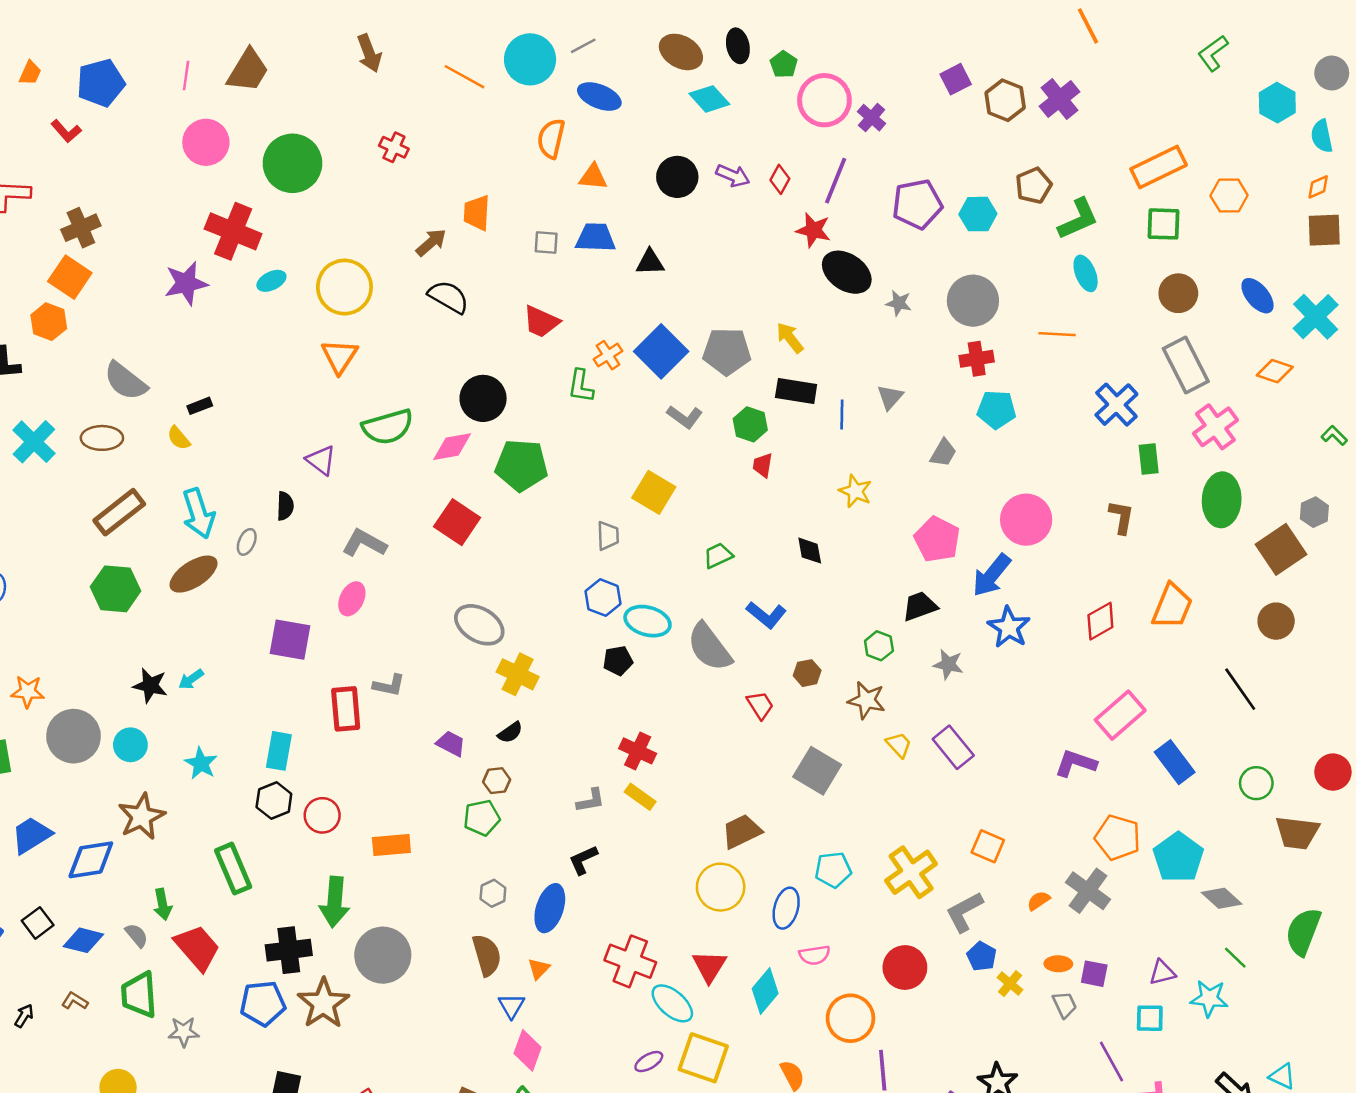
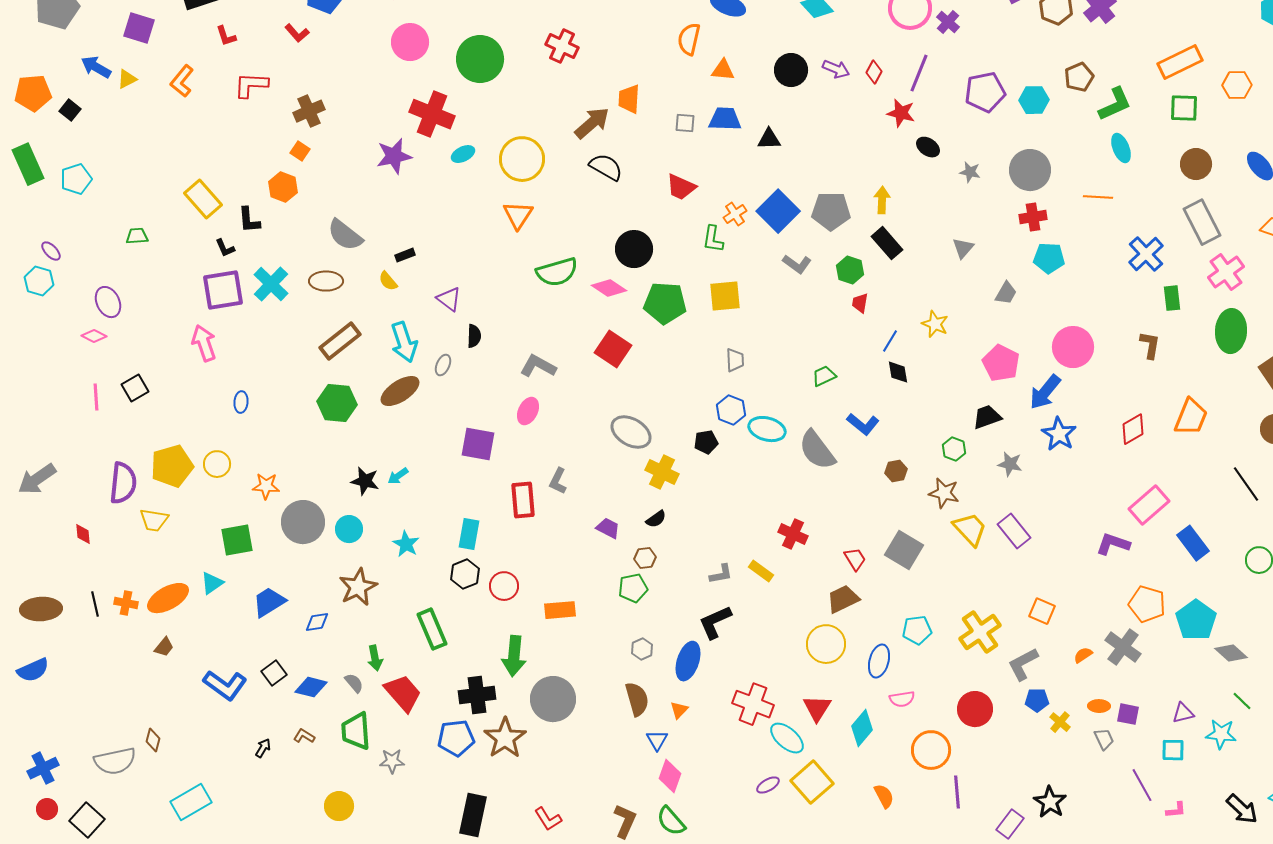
red cross: (394, 147) -> (562, 46), size x1.4
brown arrow: (431, 242) -> (592, 123), size x1.4
black ellipse: (847, 272) -> (928, 147), size x0.6
orange square: (70, 277) -> (300, 151), size x0.6
yellow arrow: (790, 338) -> (882, 200), turned 40
black rectangle: (796, 391) -> (887, 243), turned 40
blue line: (842, 414) -> (890, 341), moved, turned 30
pink diamond: (452, 447) -> (609, 288), turned 44
purple triangle: (321, 460) -> (449, 299), moved
yellow square: (654, 492) -> (725, 296), moved, turned -36
black pentagon: (618, 661) -> (706, 442), moved
gray L-shape: (389, 685) -> (558, 481), turned 104
red trapezoid: (760, 705) -> (855, 559), moved
yellow trapezoid: (899, 745) -> (970, 529), size x1.6
red cross: (638, 751) -> (793, 534), moved
blue diamond: (91, 860) -> (317, 622), size x0.6
black L-shape: (583, 860) -> (715, 622), size x1.4
blue pentagon: (982, 956) -> (1037, 700), turned -30
yellow square: (703, 1058) -> (812, 782), turned 30

